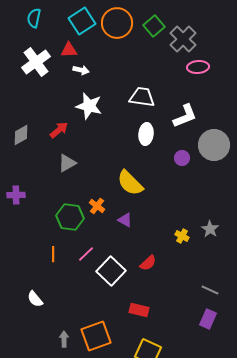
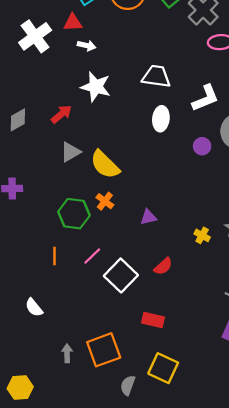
yellow semicircle: (130, 183) -> (105, 164), moved
purple triangle: (125, 220) -> (148, 217), moved, turned -42

